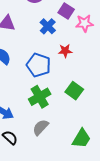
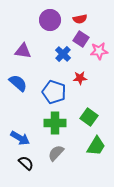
green cross: (40, 97) -> (55, 123), turned 30
green trapezoid: (81, 139) -> (96, 146), moved

